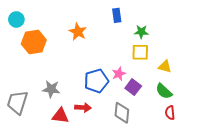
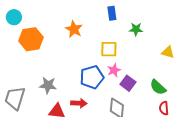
yellow square: (140, 52) -> (109, 49), moved
yellow triangle: (165, 67) -> (168, 52), moved

